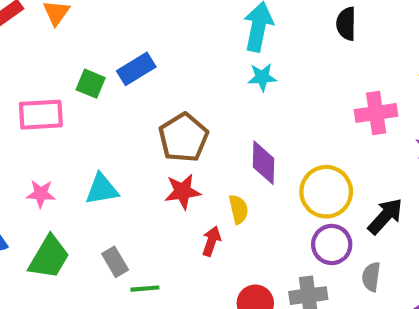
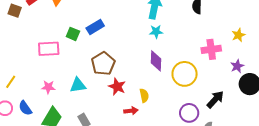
brown pentagon: (183, 138) -> (103, 63), moved
purple diamond: (263, 163) -> (156, 61), moved
red star: (183, 192) -> (117, 87), turned 30
yellow circle: (326, 192) -> (185, 74), moved
red arrow: (211, 241) -> (131, 111), turned 64

